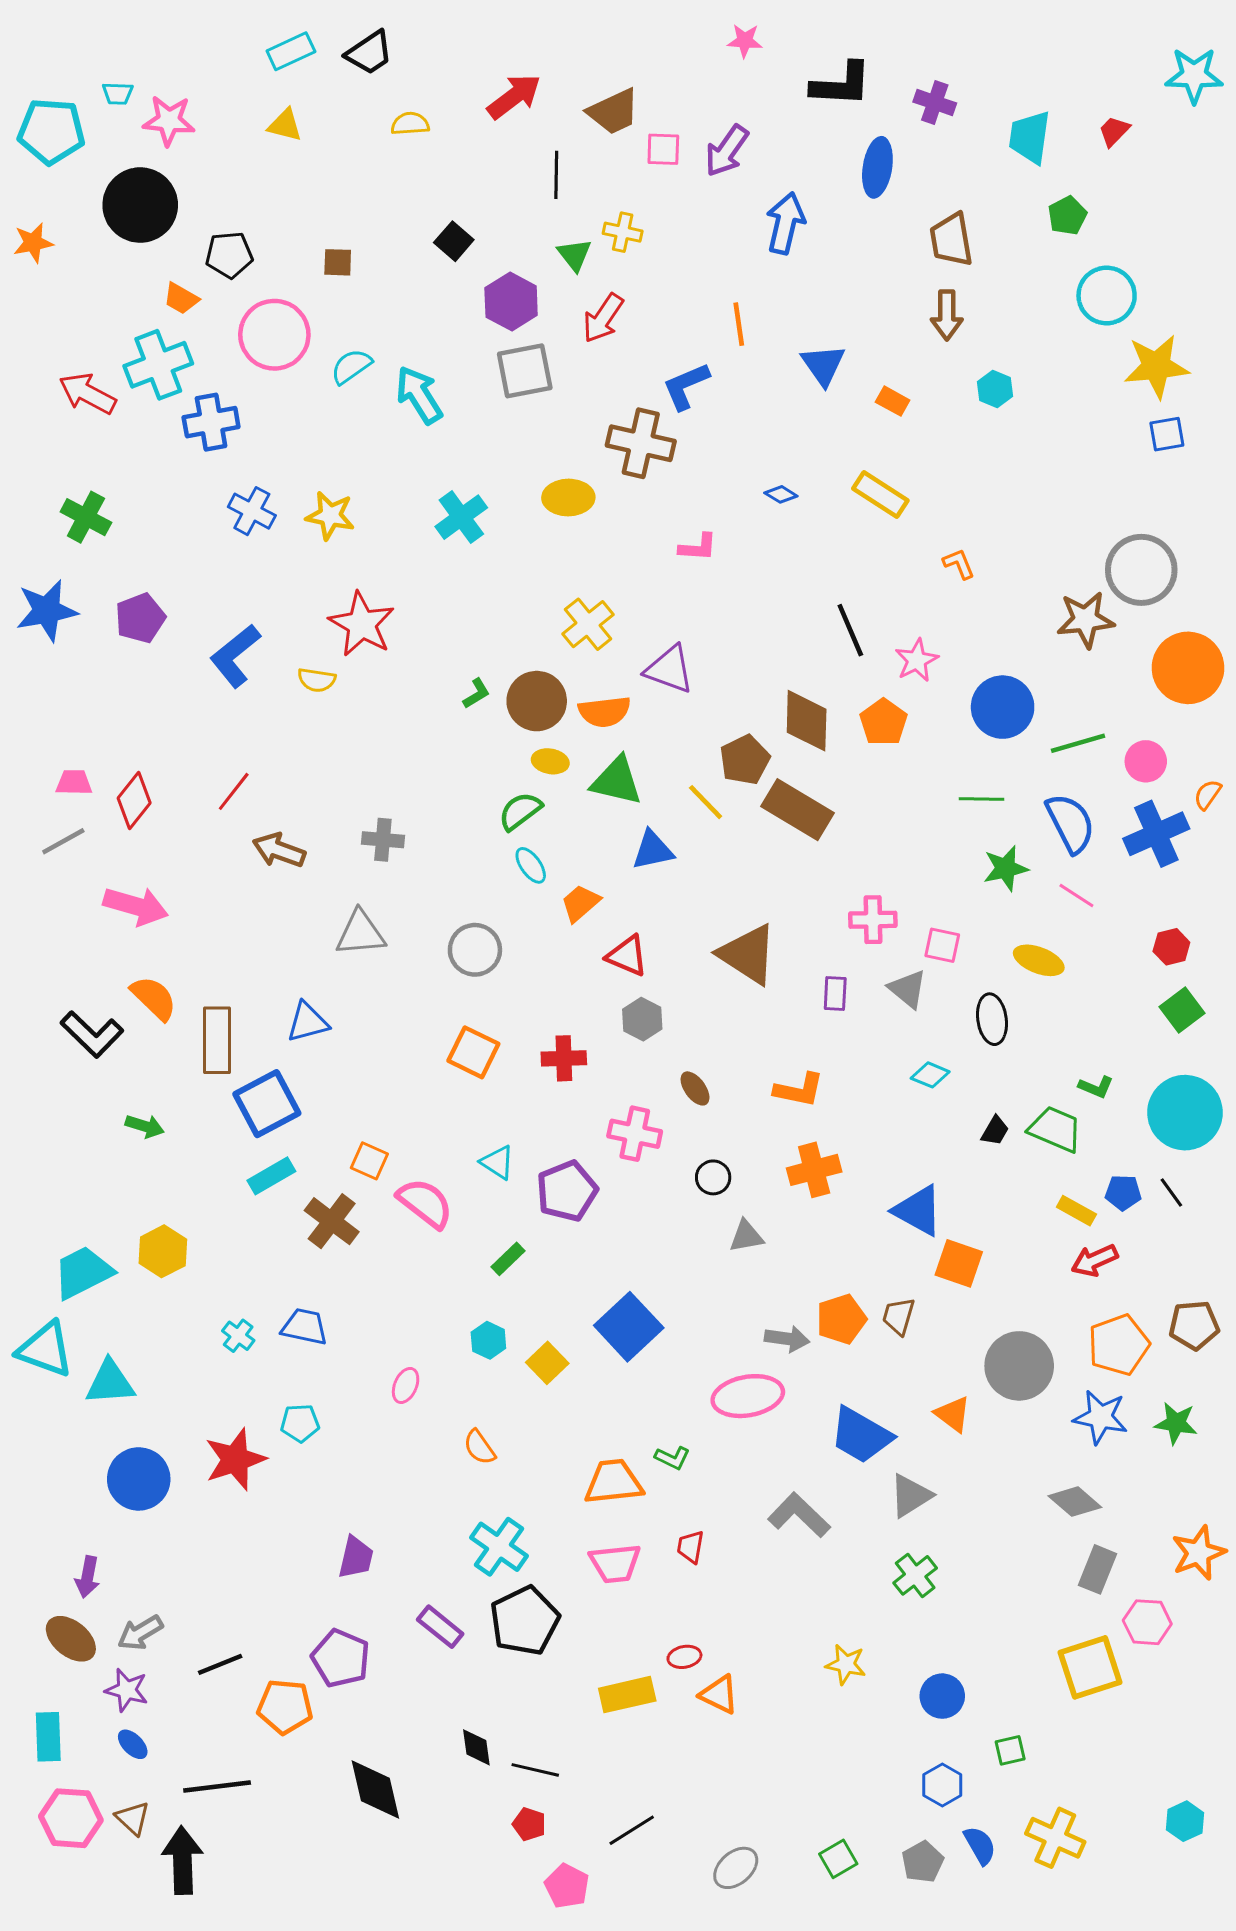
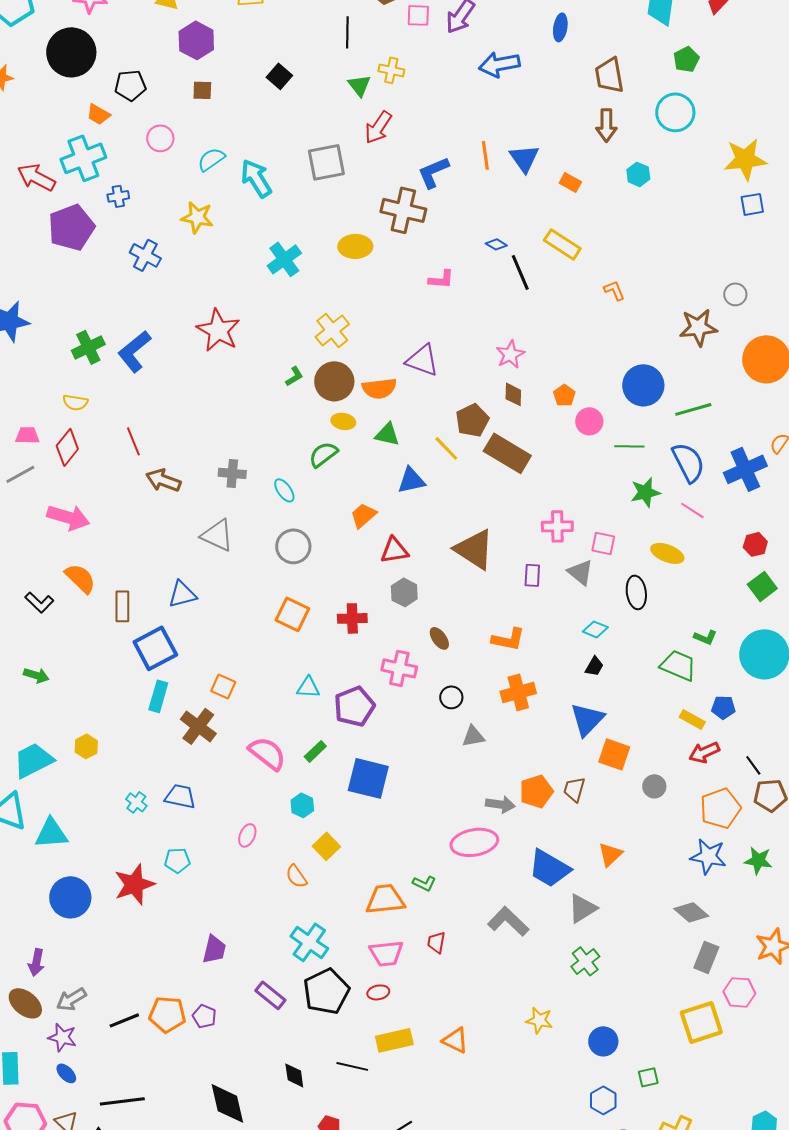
blue ellipse: (877, 167) -> (560, 27), size x0.7
blue arrow: (785, 223) -> (499, 64), turned -114
cyan circle: (1107, 295) -> (675, 112), moved
purple hexagon: (511, 302) -> (196, 40), moved
orange line: (739, 324) -> (485, 155), moved
pink circle: (274, 335) -> (160, 138), size x0.6
blue cross: (211, 422) -> (118, 196), size x0.6
yellow star: (330, 516) -> (197, 217), moved
green cross: (86, 517) -> (88, 347), moved, turned 36
gray circle: (1141, 570) -> (735, 294), size x0.5
purple pentagon: (140, 618) -> (71, 227), moved, size x1.4
yellow cross: (588, 624) -> (332, 330), moved
black line: (850, 630) -> (520, 272), moved
pink star: (917, 660) -> (510, 354), moved
yellow semicircle: (317, 680) -> (75, 402), moved
brown diamond: (807, 721) -> (513, 394), size x0.6
orange pentagon: (883, 722) -> (564, 395), size x0.7
pink circle: (1146, 761) -> (589, 421), moved
green triangle: (617, 781) -> (387, 434), size x0.7
red line: (234, 791) -> (133, 441), turned -60
cyan ellipse: (531, 865) -> (284, 490), moved
gray triangle: (360, 933) -> (217, 535), turned 30
red triangle: (627, 956) -> (394, 550), turned -32
black L-shape: (92, 1034) -> (39, 602), size x0.7
brown rectangle: (217, 1040) -> (122, 606), size x0.7
green arrow: (145, 1126) -> (36, 675), moved
black trapezoid: (995, 1131) -> (594, 666), moved
cyan triangle: (498, 1162) -> (308, 687), turned -30
cyan rectangle: (271, 1176) -> (158, 696), turned -44
black line: (1171, 1193) -> (753, 765), moved
pink semicircle: (425, 1203) -> (267, 753), moved
blue triangle: (918, 1211) -> (587, 719), turned 45
yellow hexagon: (163, 1251) -> (86, 746), size x0.7
blue square: (629, 1327) -> (368, 778), moved, turned -33
yellow square: (547, 1363) -> (326, 846), moved
gray circle: (1019, 1366) -> (654, 786), moved, size x0.5
orange triangle: (953, 1414) -> (610, 854), turned 40
red ellipse: (684, 1657) -> (378, 992), moved
purple pentagon: (341, 1658) -> (204, 1016), size x0.6
orange pentagon: (285, 1707) -> (167, 1014), moved
black line: (535, 1770) -> (352, 1066), moved

